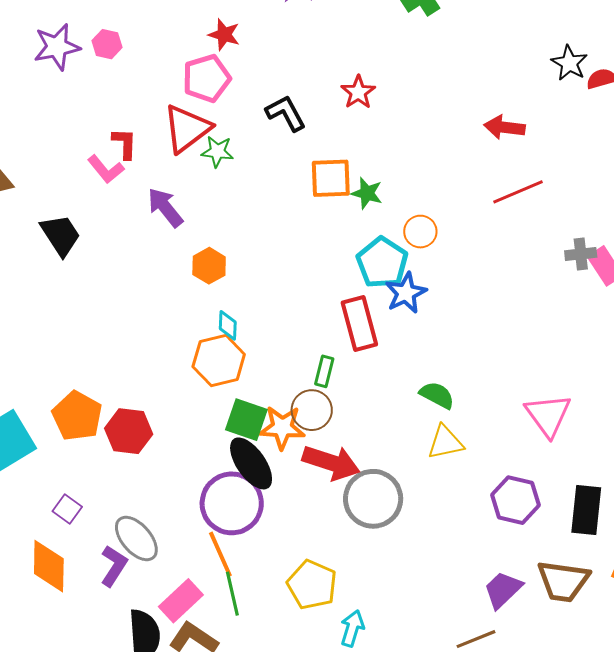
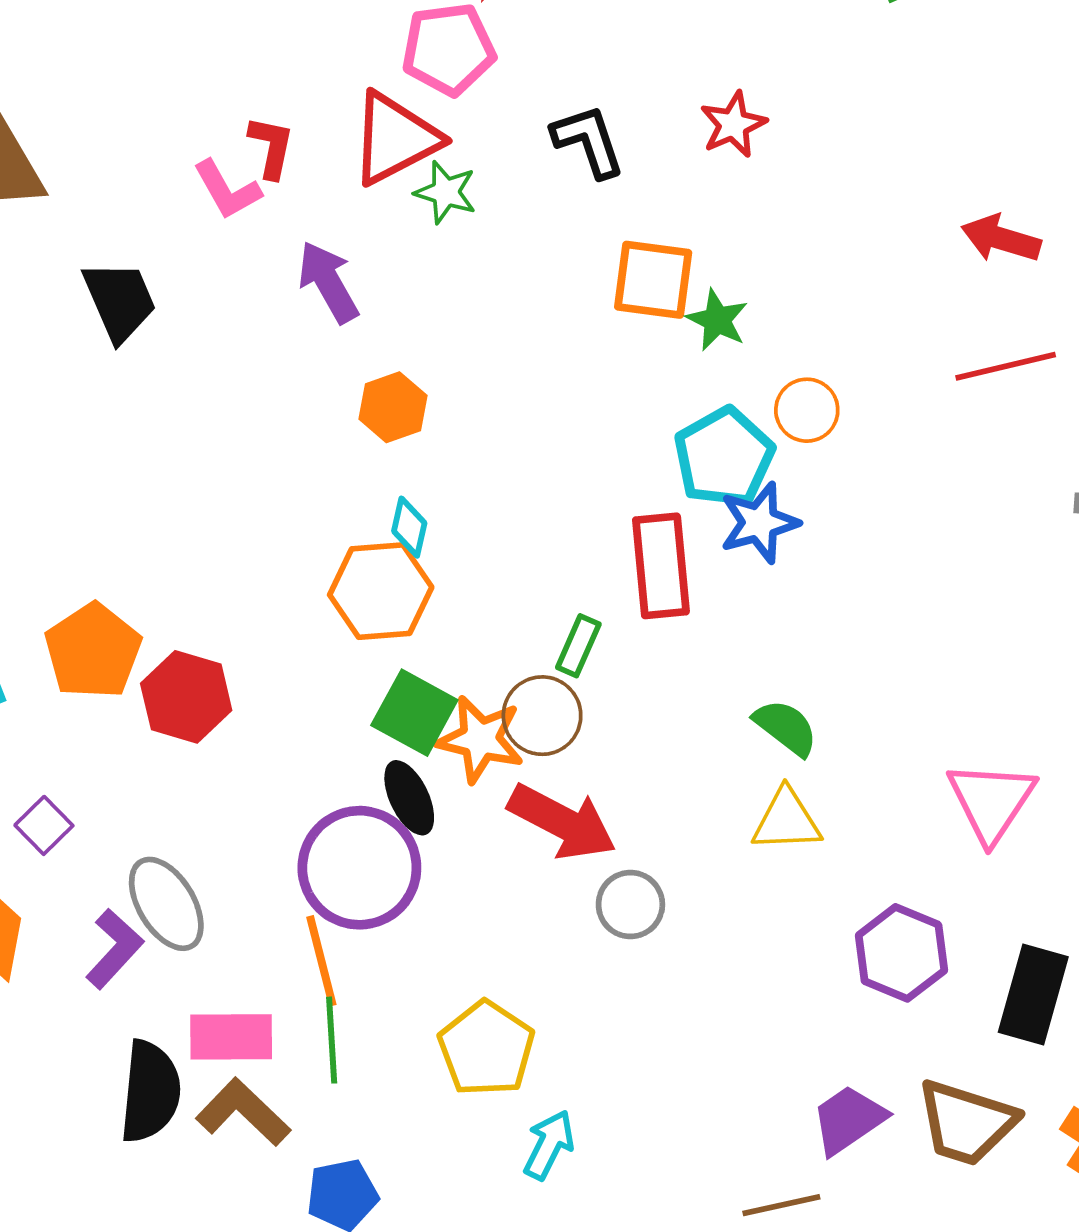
black ellipse: (251, 463) -> (409, 798), size x0.7
gray circle: (373, 499) -> (630, 904), size x0.6
pink rectangle: (181, 601) -> (231, 1037), turned 33

